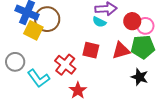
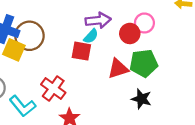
cyan semicircle: (99, 22) -> (91, 36), turned -72
pink circle: (145, 26) -> (144, 23), moved
red square: (91, 50) -> (81, 51), moved

